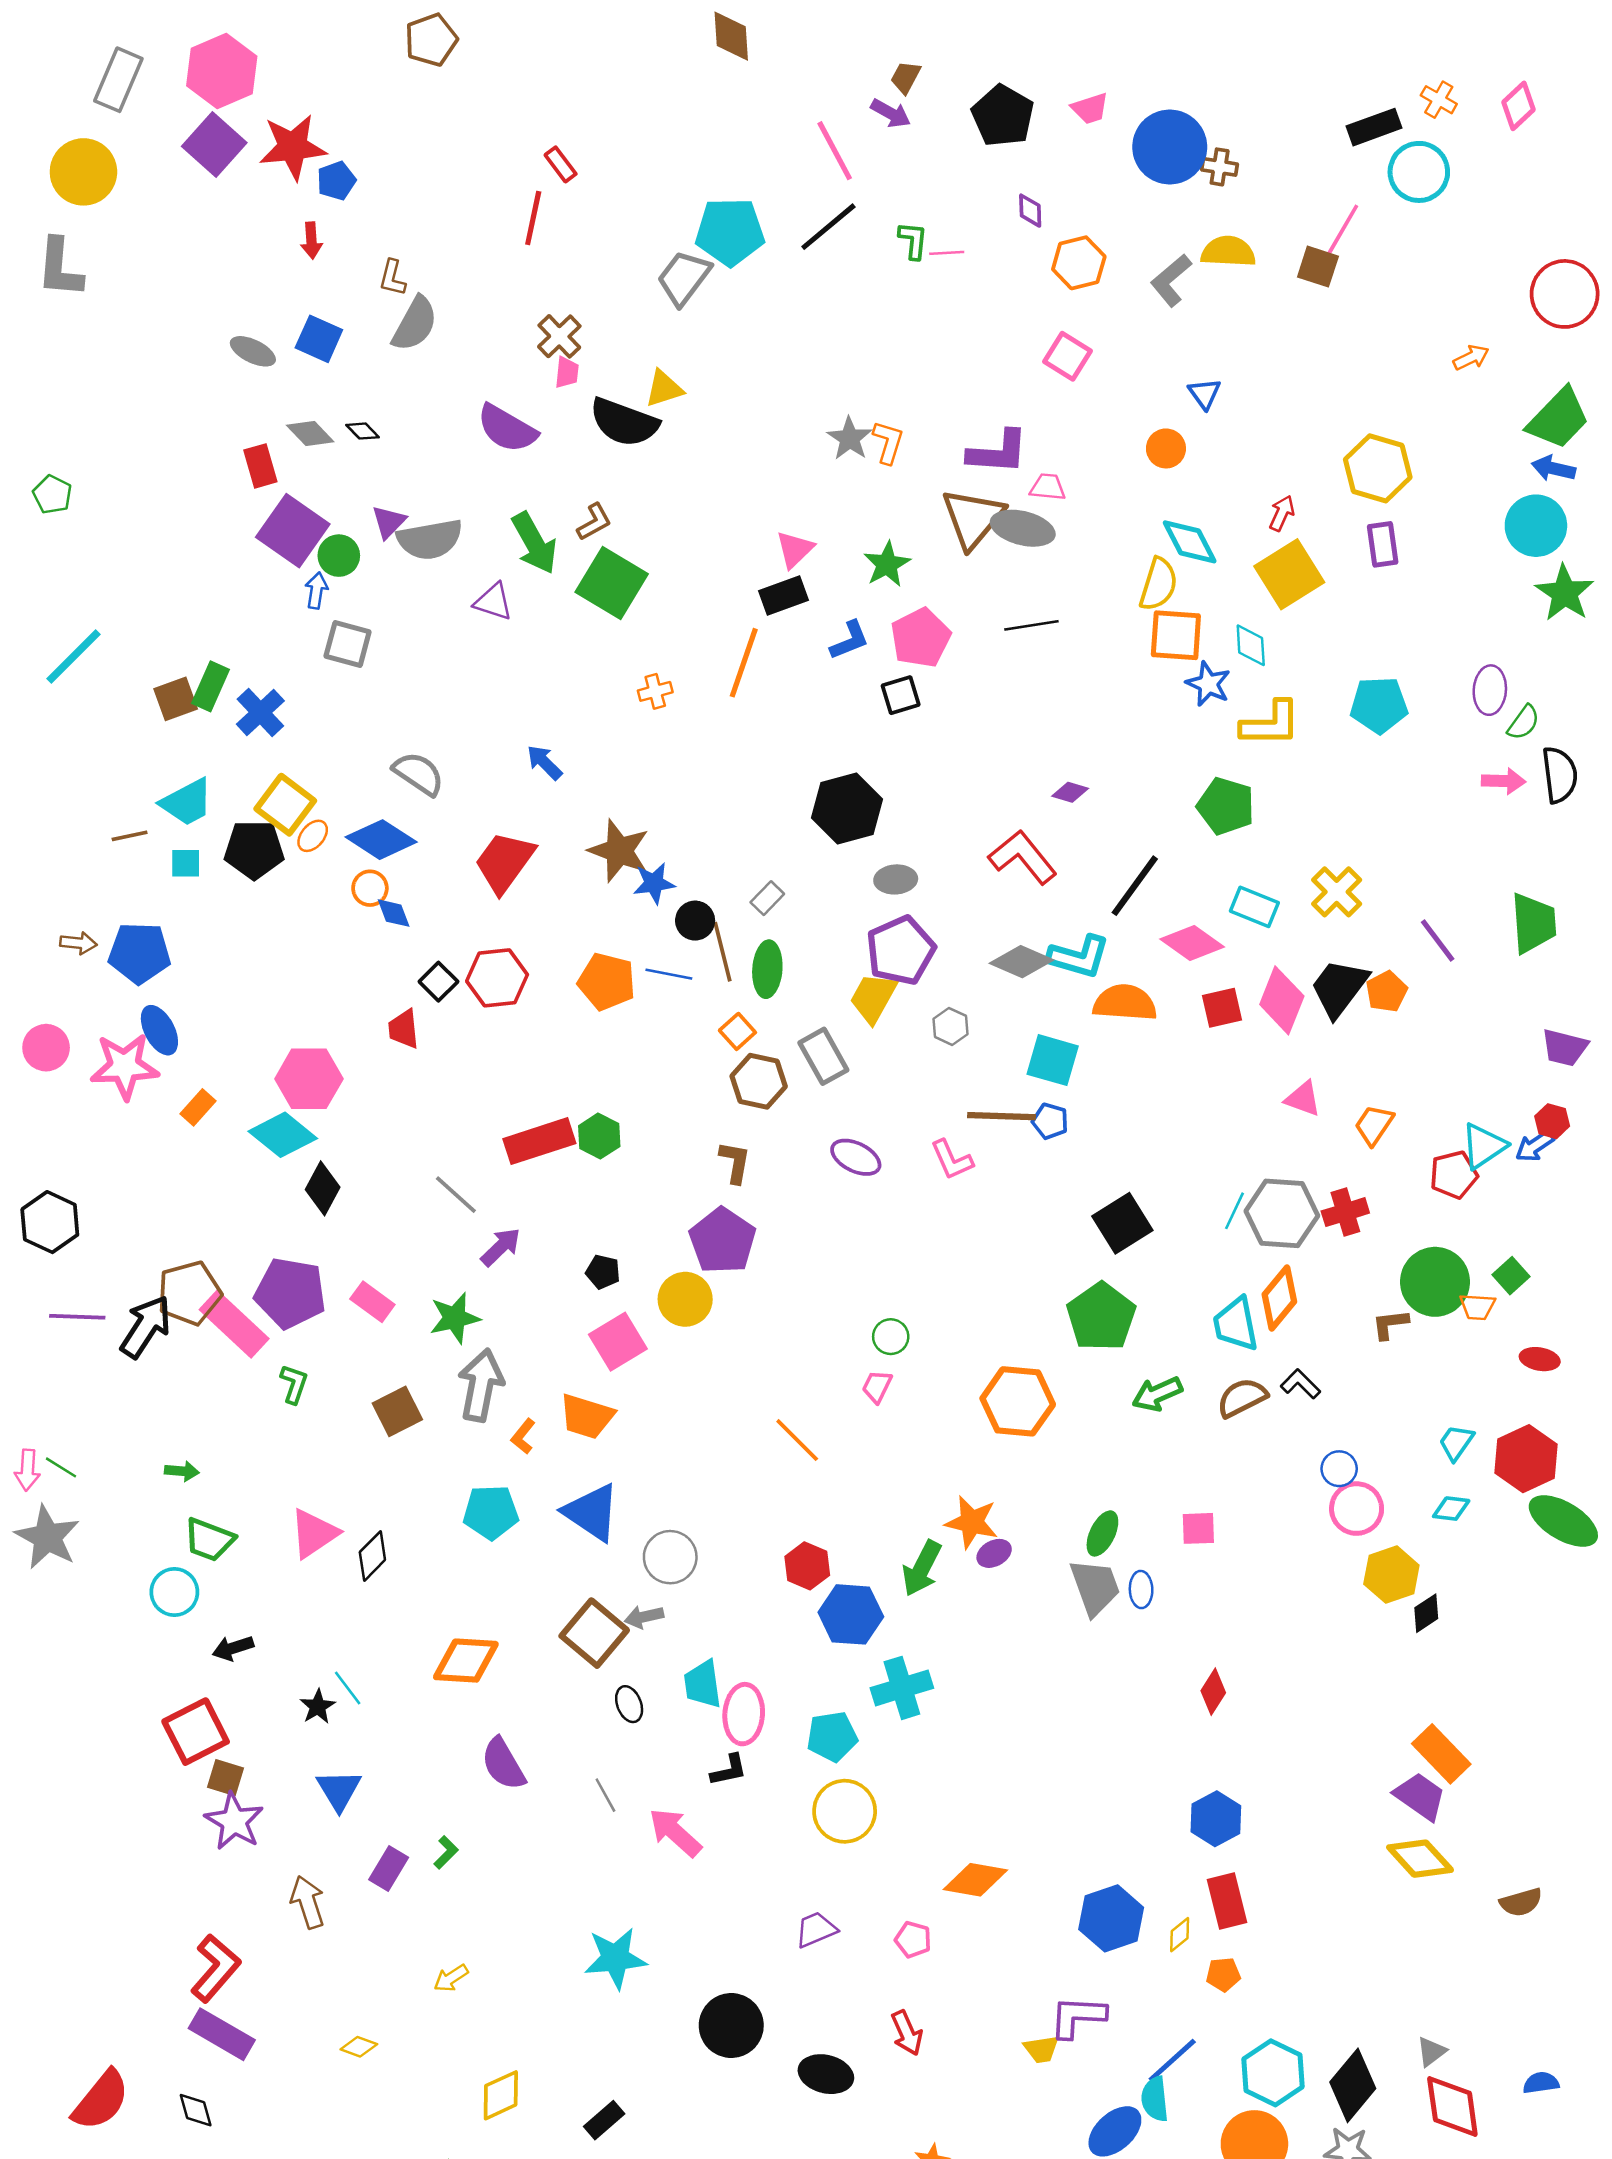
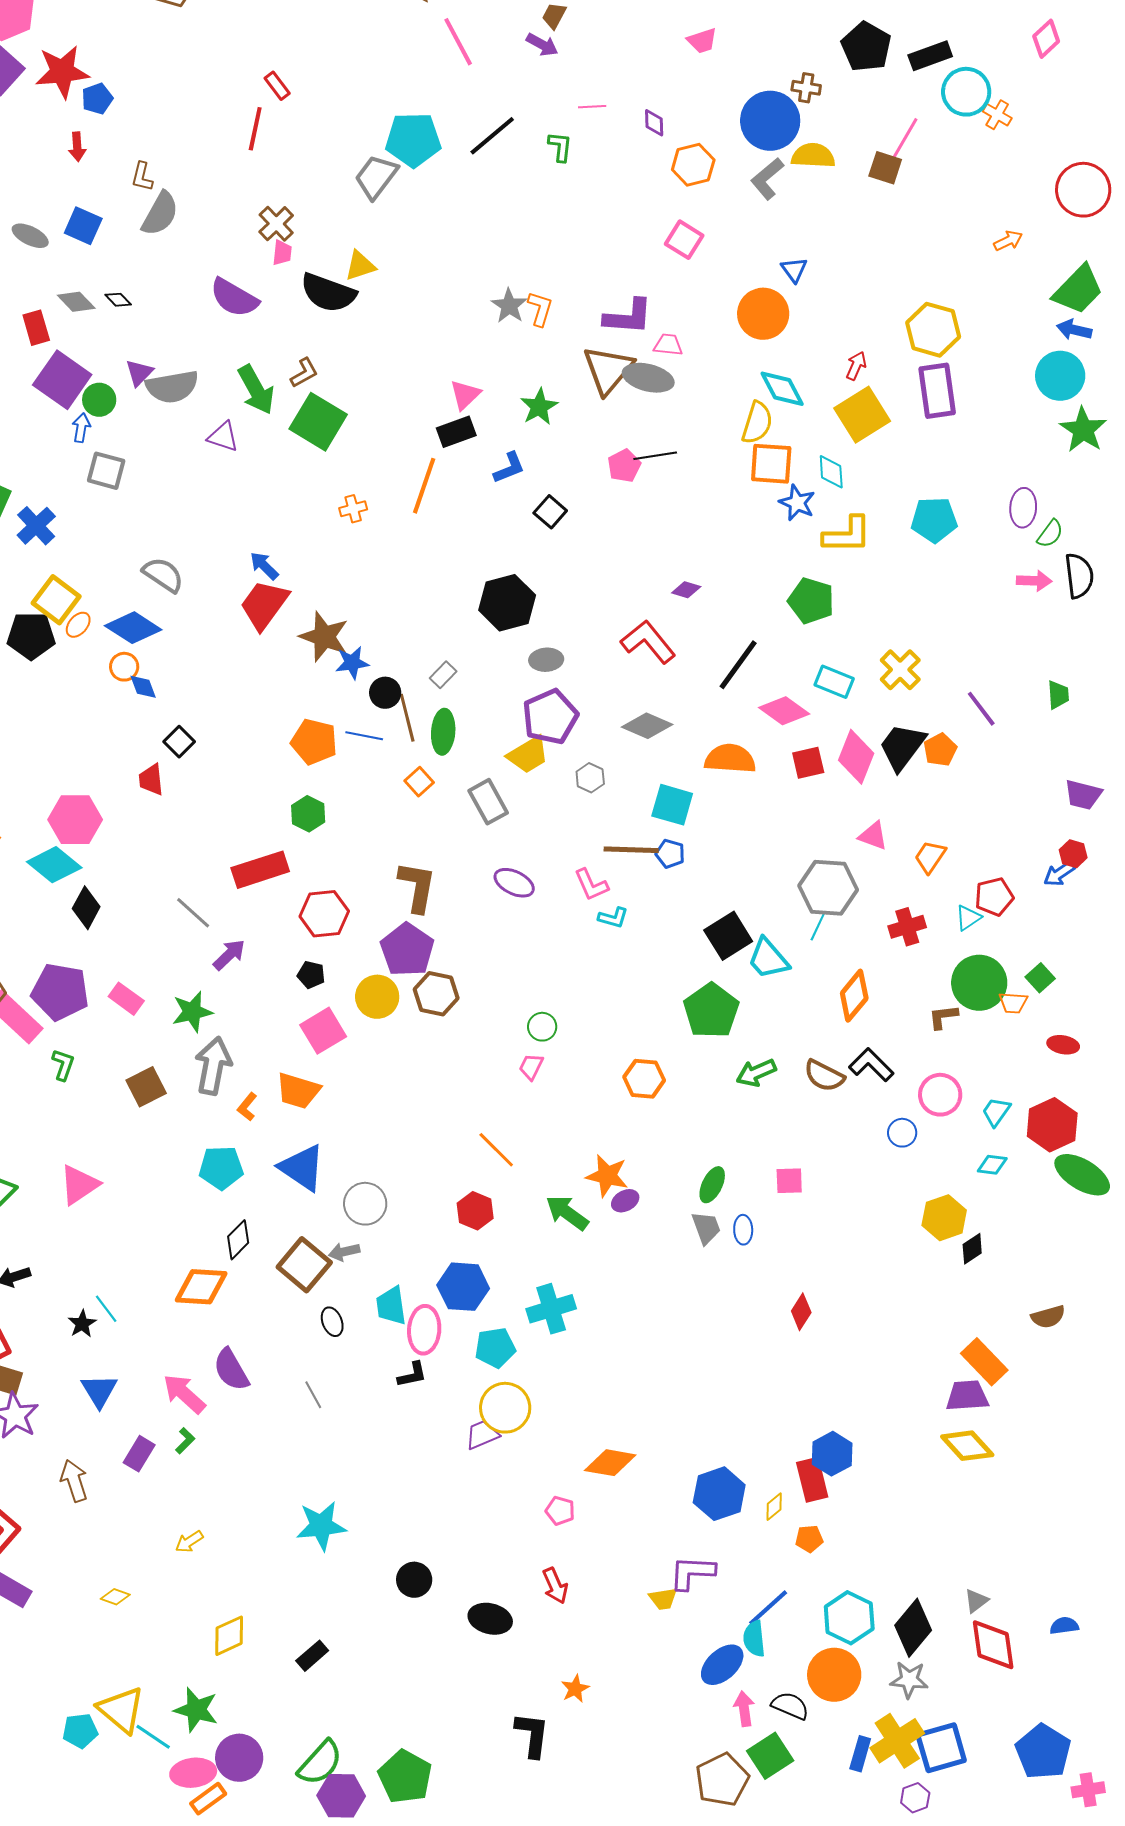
orange cross: (1439, 100) -> (997, 115), moved
black pentagon: (1003, 116) -> (866, 47), moved
blue circle: (1170, 147) -> (770, 121), moved
pink line: (835, 151) -> (458, 42), moved
pink line: (947, 253) -> (592, 107), moved
orange circle: (1166, 448) -> (763, 314), size x1.6
purple rectangle: (1383, 544) -> (937, 391), size x1.5
pink pentagon: (921, 638) -> (624, 466), moved, size x0.7
black square: (901, 695) -> (550, 512), turned -32
red trapezoid: (505, 862) -> (264, 605), moved
green trapezoid: (1533, 923) -> (1058, 695), size x0.6
cyan L-shape: (1079, 957) -> (613, 918), moved, size x0.6
red hexagon: (497, 978) -> (324, 914), moved
yellow trapezoid: (873, 998) -> (528, 755), turned -150
brown hexagon: (759, 1081) -> (436, 994), moved
green hexagon: (599, 1136) -> (308, 814), moved
cyan triangle: (1484, 1146) -> (968, 918), moved, size x0.7
brown L-shape: (735, 1162) -> (417, 887), size x1.5
gray hexagon: (1282, 1213) -> (828, 888), moved
cyan trapezoid: (1236, 1324) -> (768, 959), moved, turned -30
black L-shape: (1301, 1384) -> (871, 1065), size x1.4
brown semicircle: (1242, 1398) -> (824, 1076), turned -126
orange hexagon: (1018, 1401) -> (644, 1079), size x0.7
orange line: (797, 1440) -> (496, 1150), moved
pink circle: (1357, 1509) -> (940, 1095), moved
black diamond: (372, 1556) -> (238, 1240), moved
green arrow: (922, 1568) -> (567, 1213), turned 99
gray trapezoid: (1095, 1587) -> (706, 1228), size x0.7
blue hexagon: (851, 1614) -> (463, 1287), moved
purple trapezoid: (1420, 1796) -> (967, 1396), turned -39
blue hexagon: (1216, 1819) -> (832, 1454), moved
pink arrow: (675, 1832) -> (184, 1394), moved
brown semicircle: (1521, 1902) -> (1048, 1317), moved
purple trapezoid: (816, 1930) -> (482, 1435), moved
black circle: (731, 2026) -> (414, 1580), size x0.7

